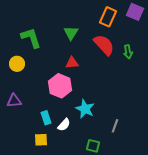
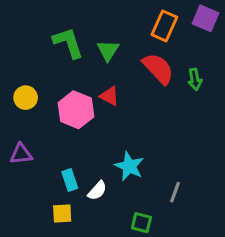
green L-shape: (31, 38) -> (68, 43), moved
red triangle: (72, 63) -> (109, 96), turned 32
pink hexagon: (60, 86) -> (76, 110), moved

